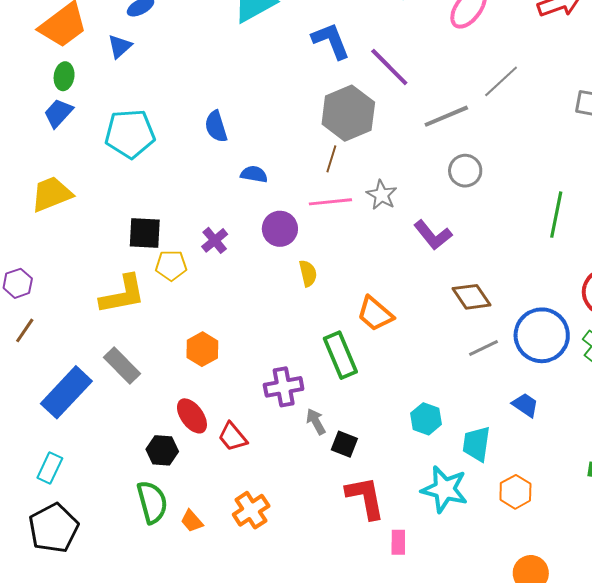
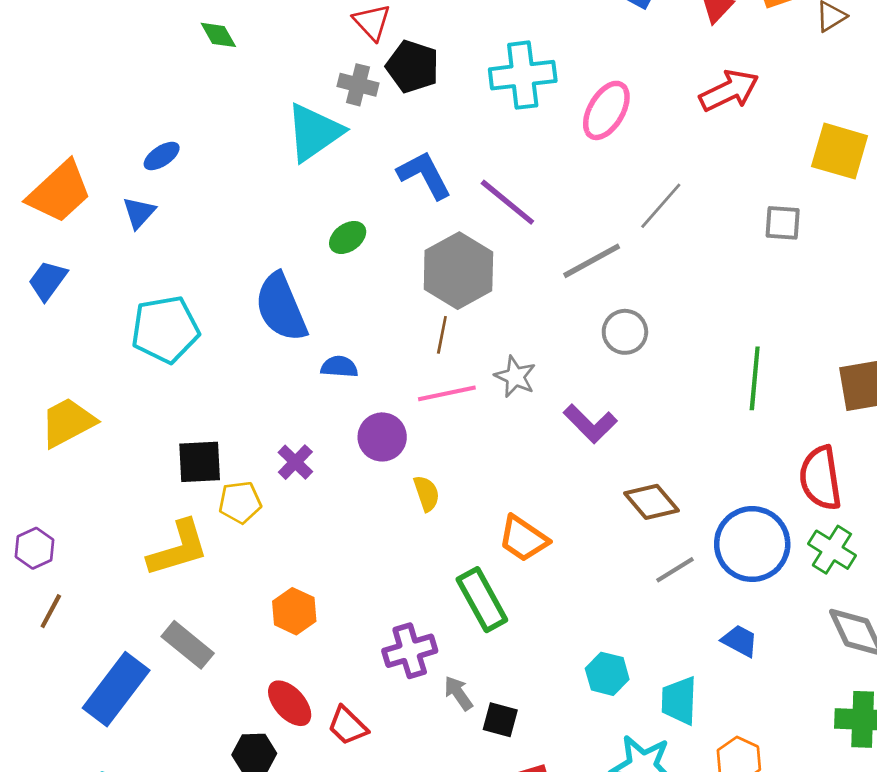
green ellipse: (64, 76) -> (348, 237), moved, turned 52
blue trapezoid: (58, 113) -> (48, 280), moved
blue semicircle: (216, 126) -> (281, 307), size x1.6

